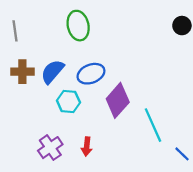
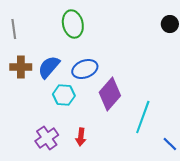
cyan line: (153, 125) -> (143, 117), turned 44

